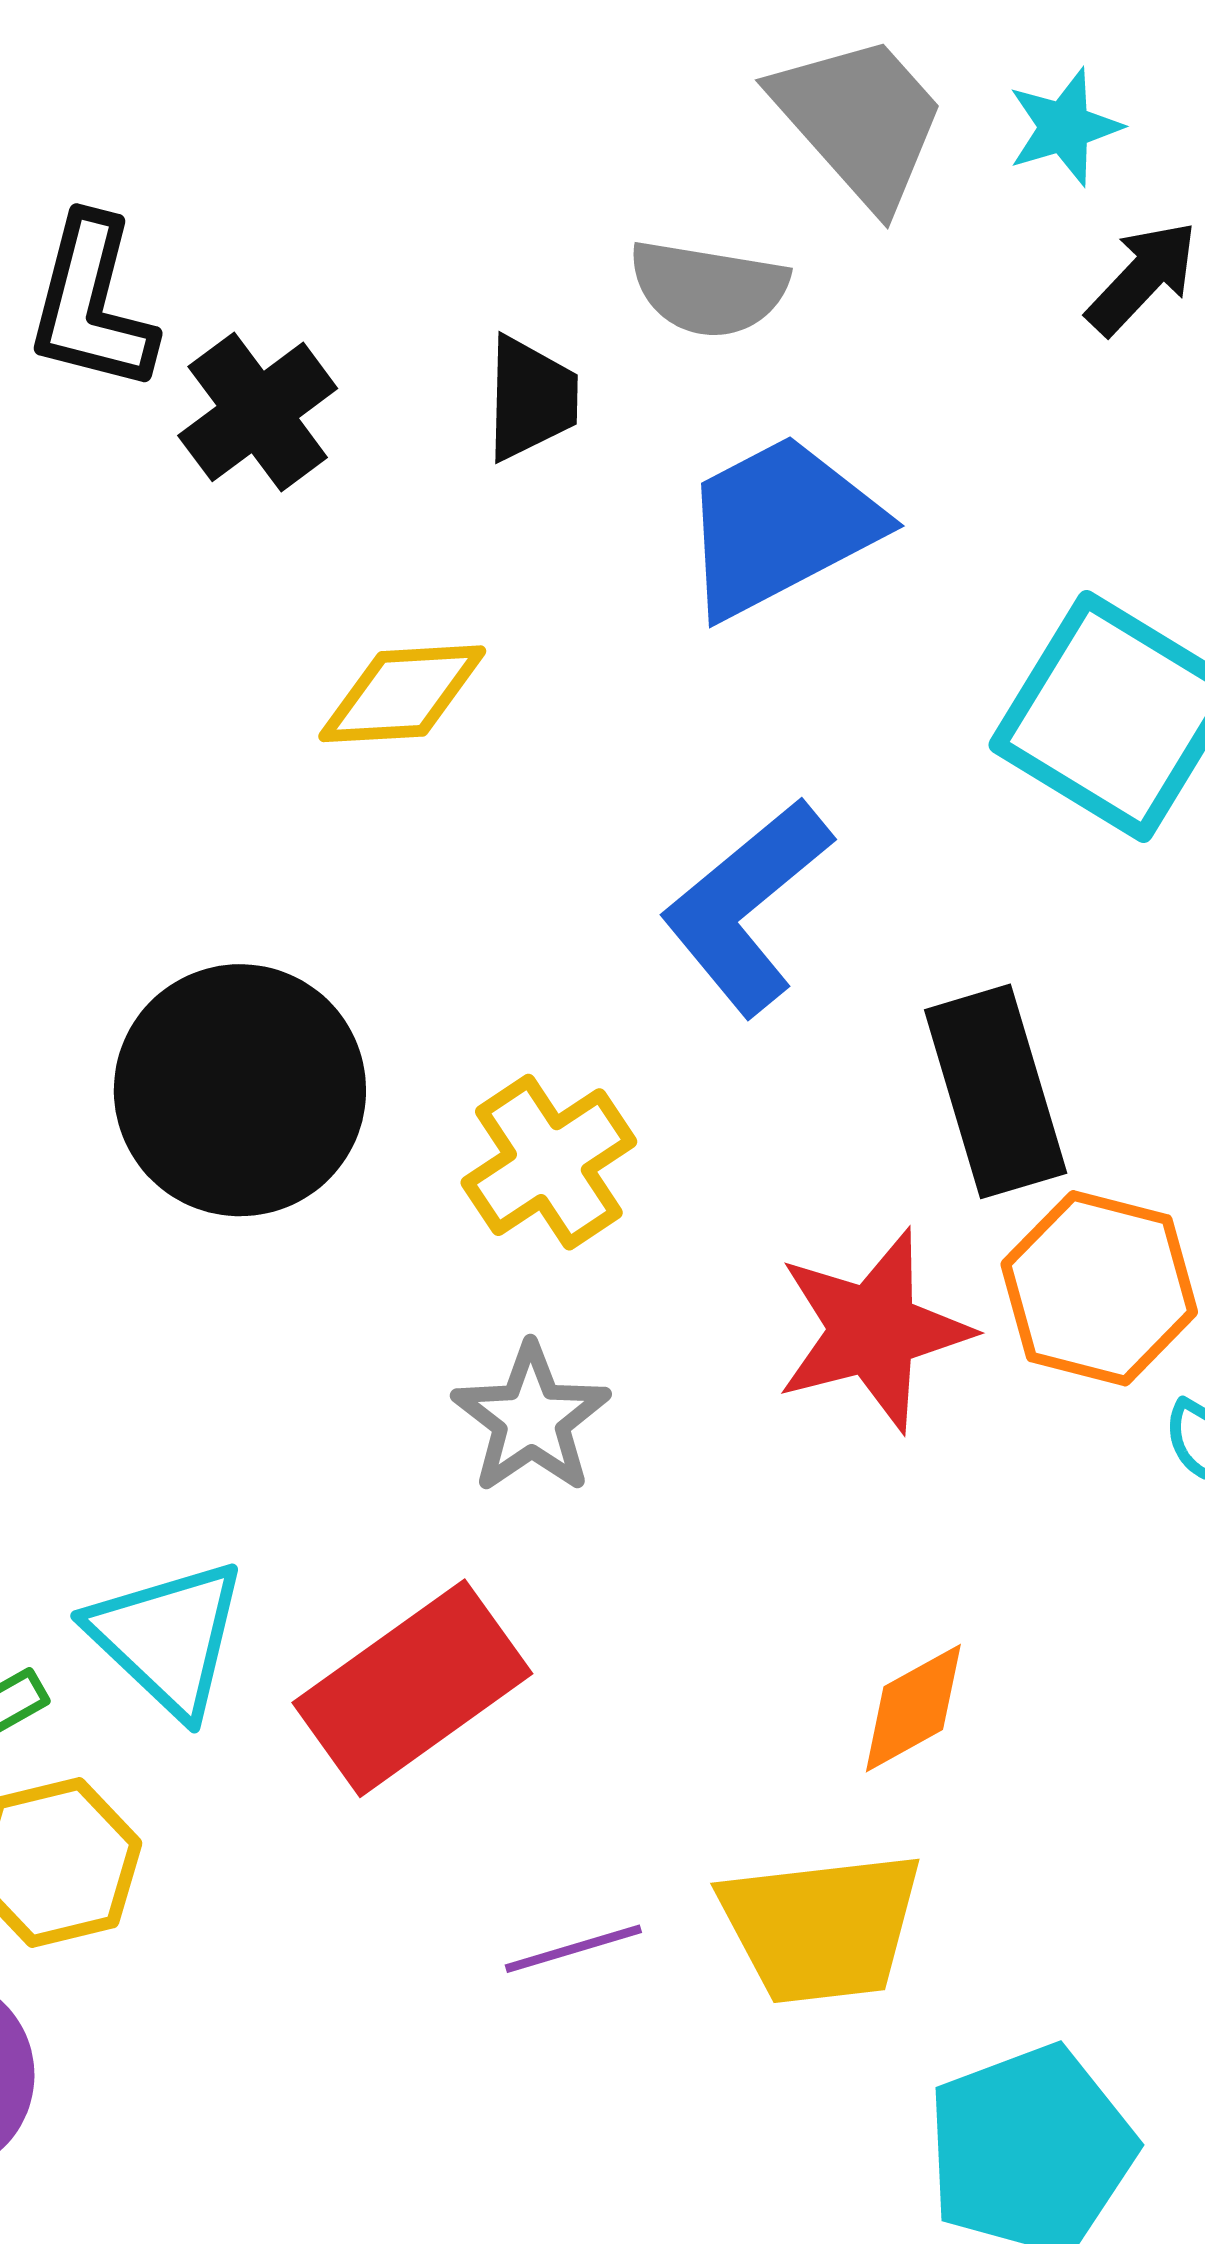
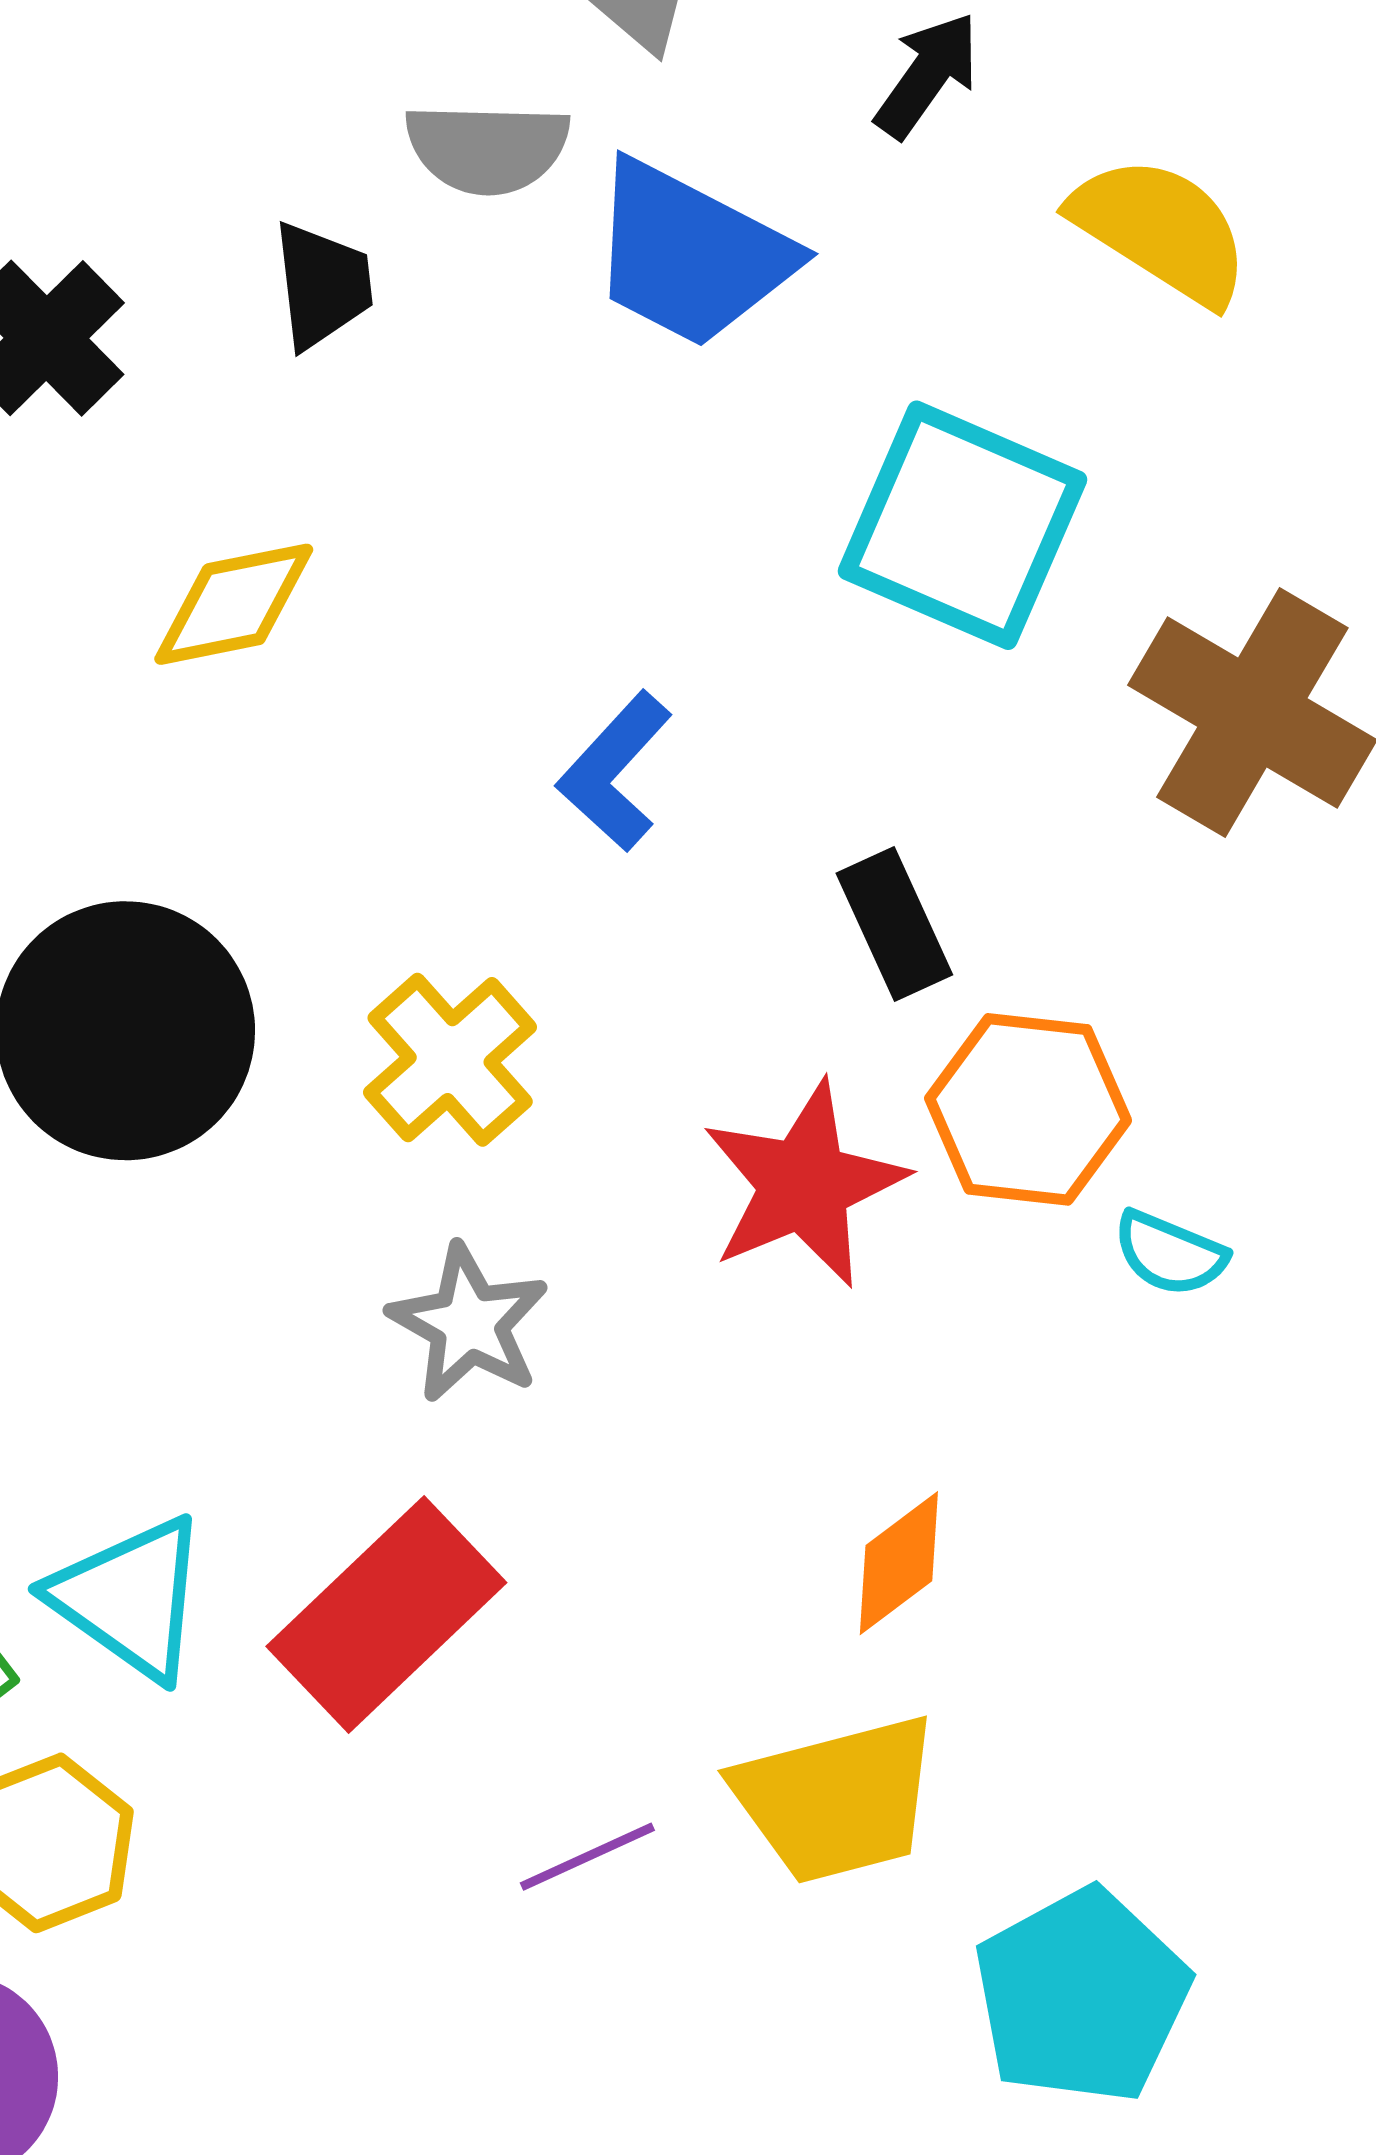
blue trapezoid: (780, 526) -> (691, 254), moved, turned -117
blue L-shape: (747, 907) -> (615, 771), size x0.7
black rectangle: (996, 1091) -> (894, 924), size x0.7

